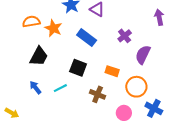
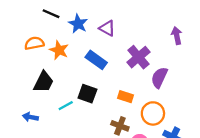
purple cross: (125, 36) -> (138, 57), size x1.5
blue arrow: (35, 87) -> (30, 117), moved, turned -40
cyan line: (60, 88) -> (66, 106), moved
brown cross: (98, 94) -> (120, 126), moved

